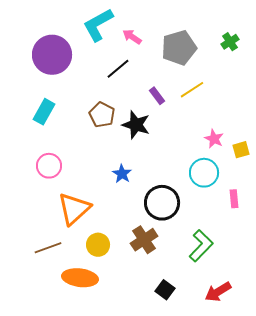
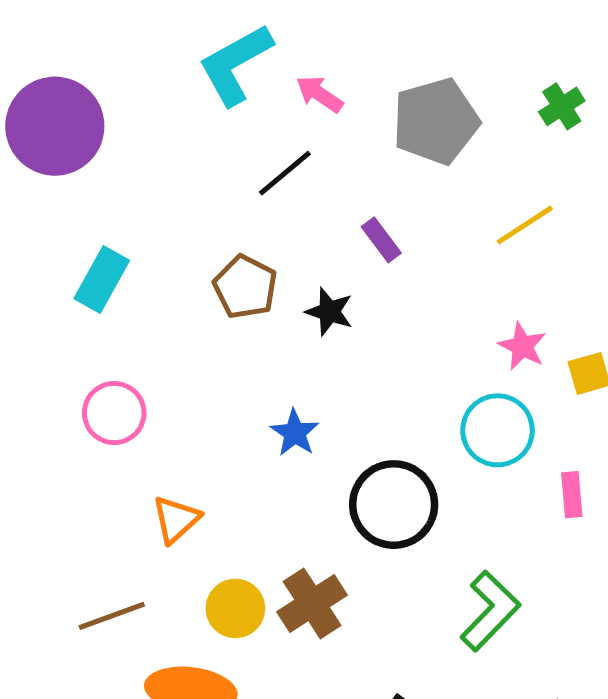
purple circle: (52, 55) -> (55, 126), moved
yellow line: (192, 90) -> (525, 225), moved
black star: (136, 125) -> (329, 312), size x0.7
orange triangle: (74, 209) -> (176, 519), size x0.6
brown cross: (144, 240) -> (312, 603), moved

